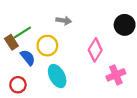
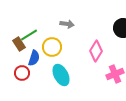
blue semicircle: (28, 58) -> (34, 58), turned 56
red circle: (18, 85) -> (22, 73), moved

